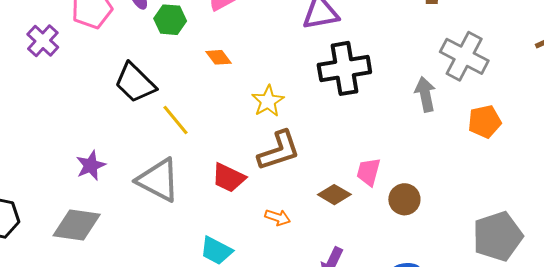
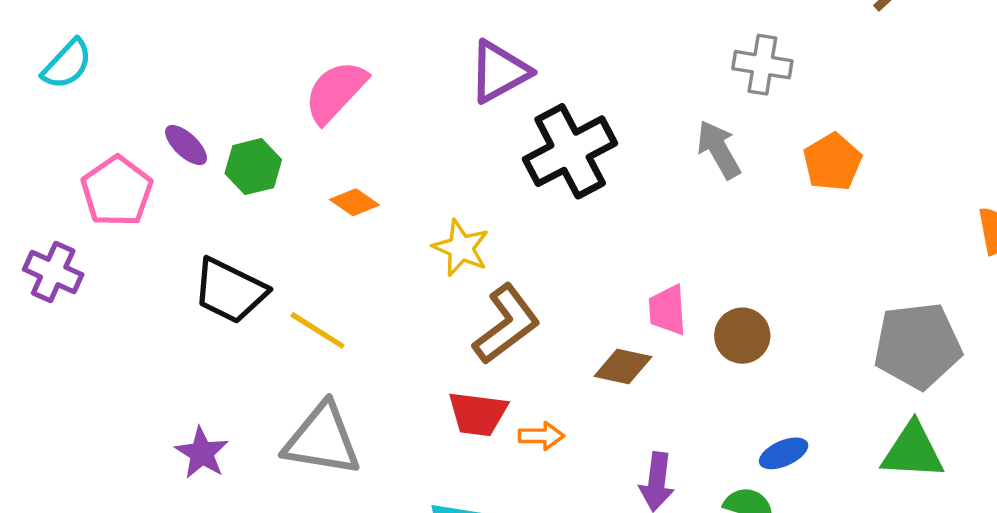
gray cross: (464, 56) -> (762, 65), size x0.7
red trapezoid: (229, 178) -> (478, 414), moved
gray pentagon: (498, 236) -> (918, 346), turned 30

